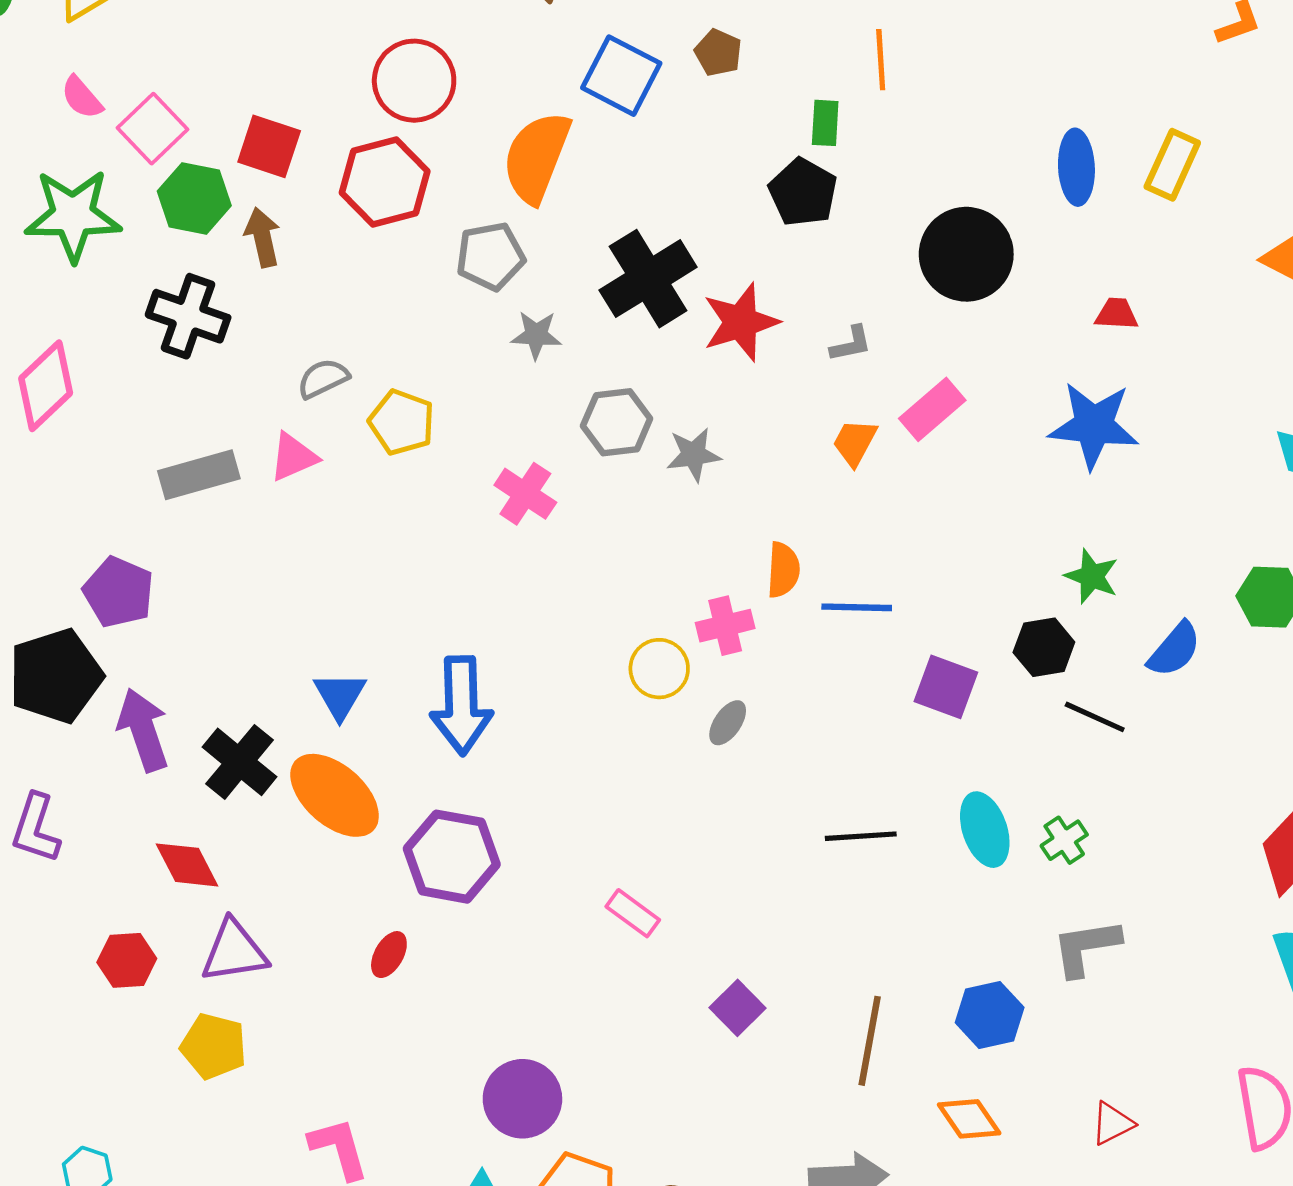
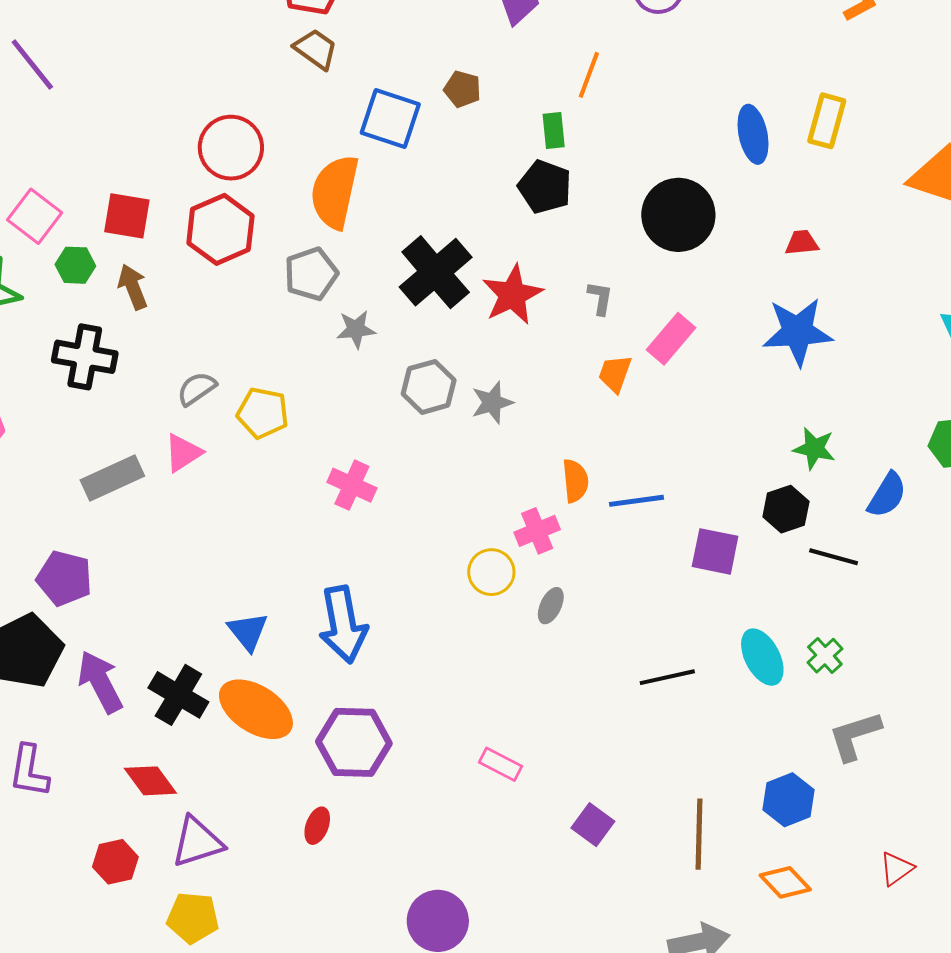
orange line: (881, 60) -> (589, 75), turned 33
green hexagon: (194, 198) -> (75, 265), size x0.7
gray L-shape: (851, 344) -> (600, 298), turned -60
pink cross: (525, 494) -> (352, 485), moved

